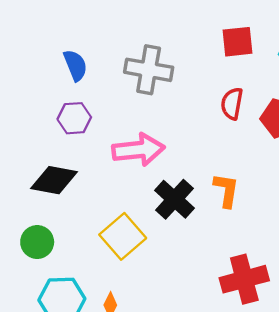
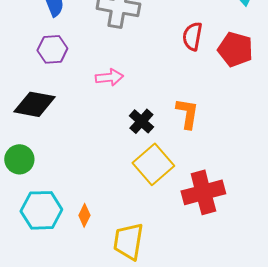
pink arrow: (138, 150) -> (109, 77), size x0.6
black cross: (174, 199) -> (141, 121), size x0.7
yellow square: (123, 236) -> (153, 164), moved

